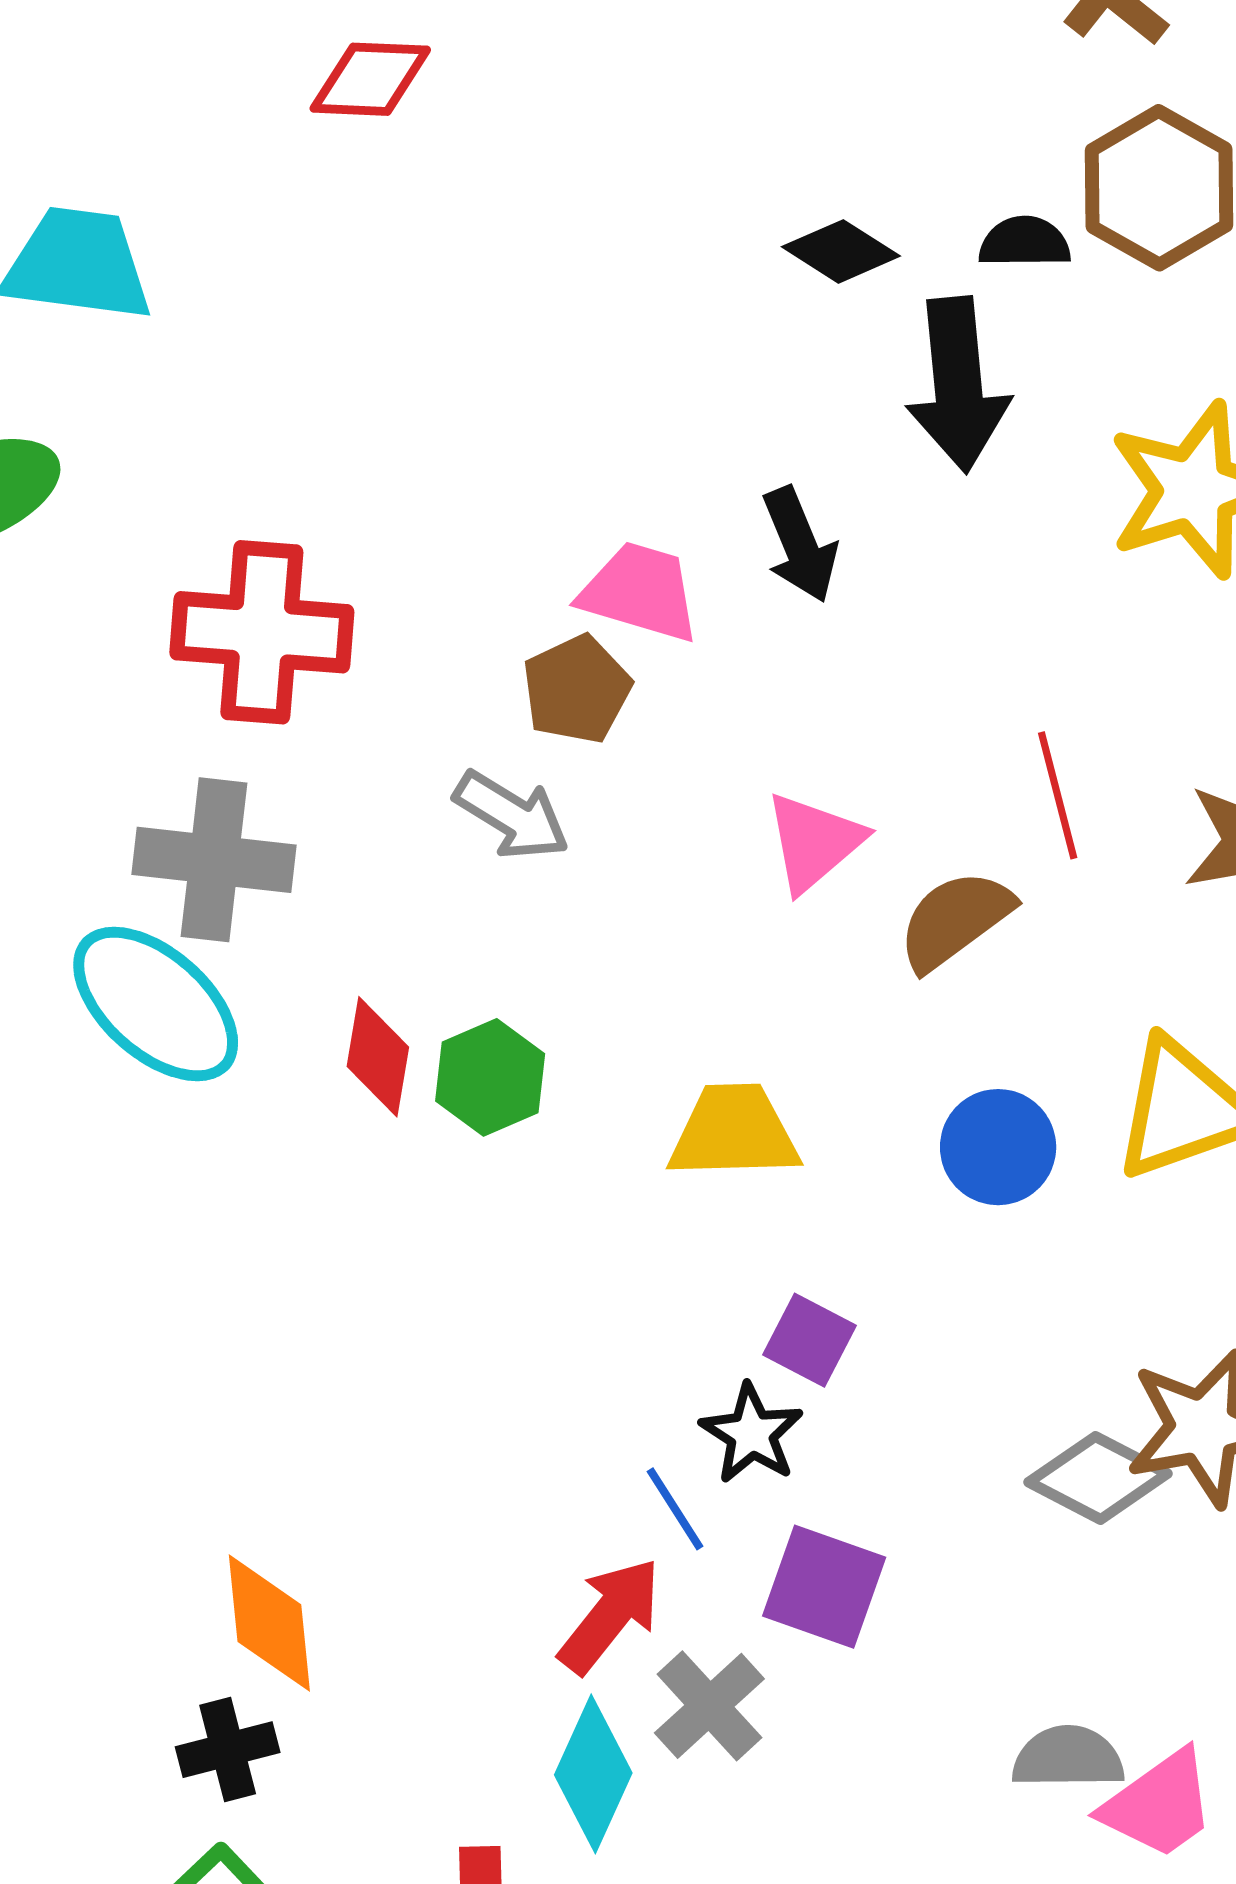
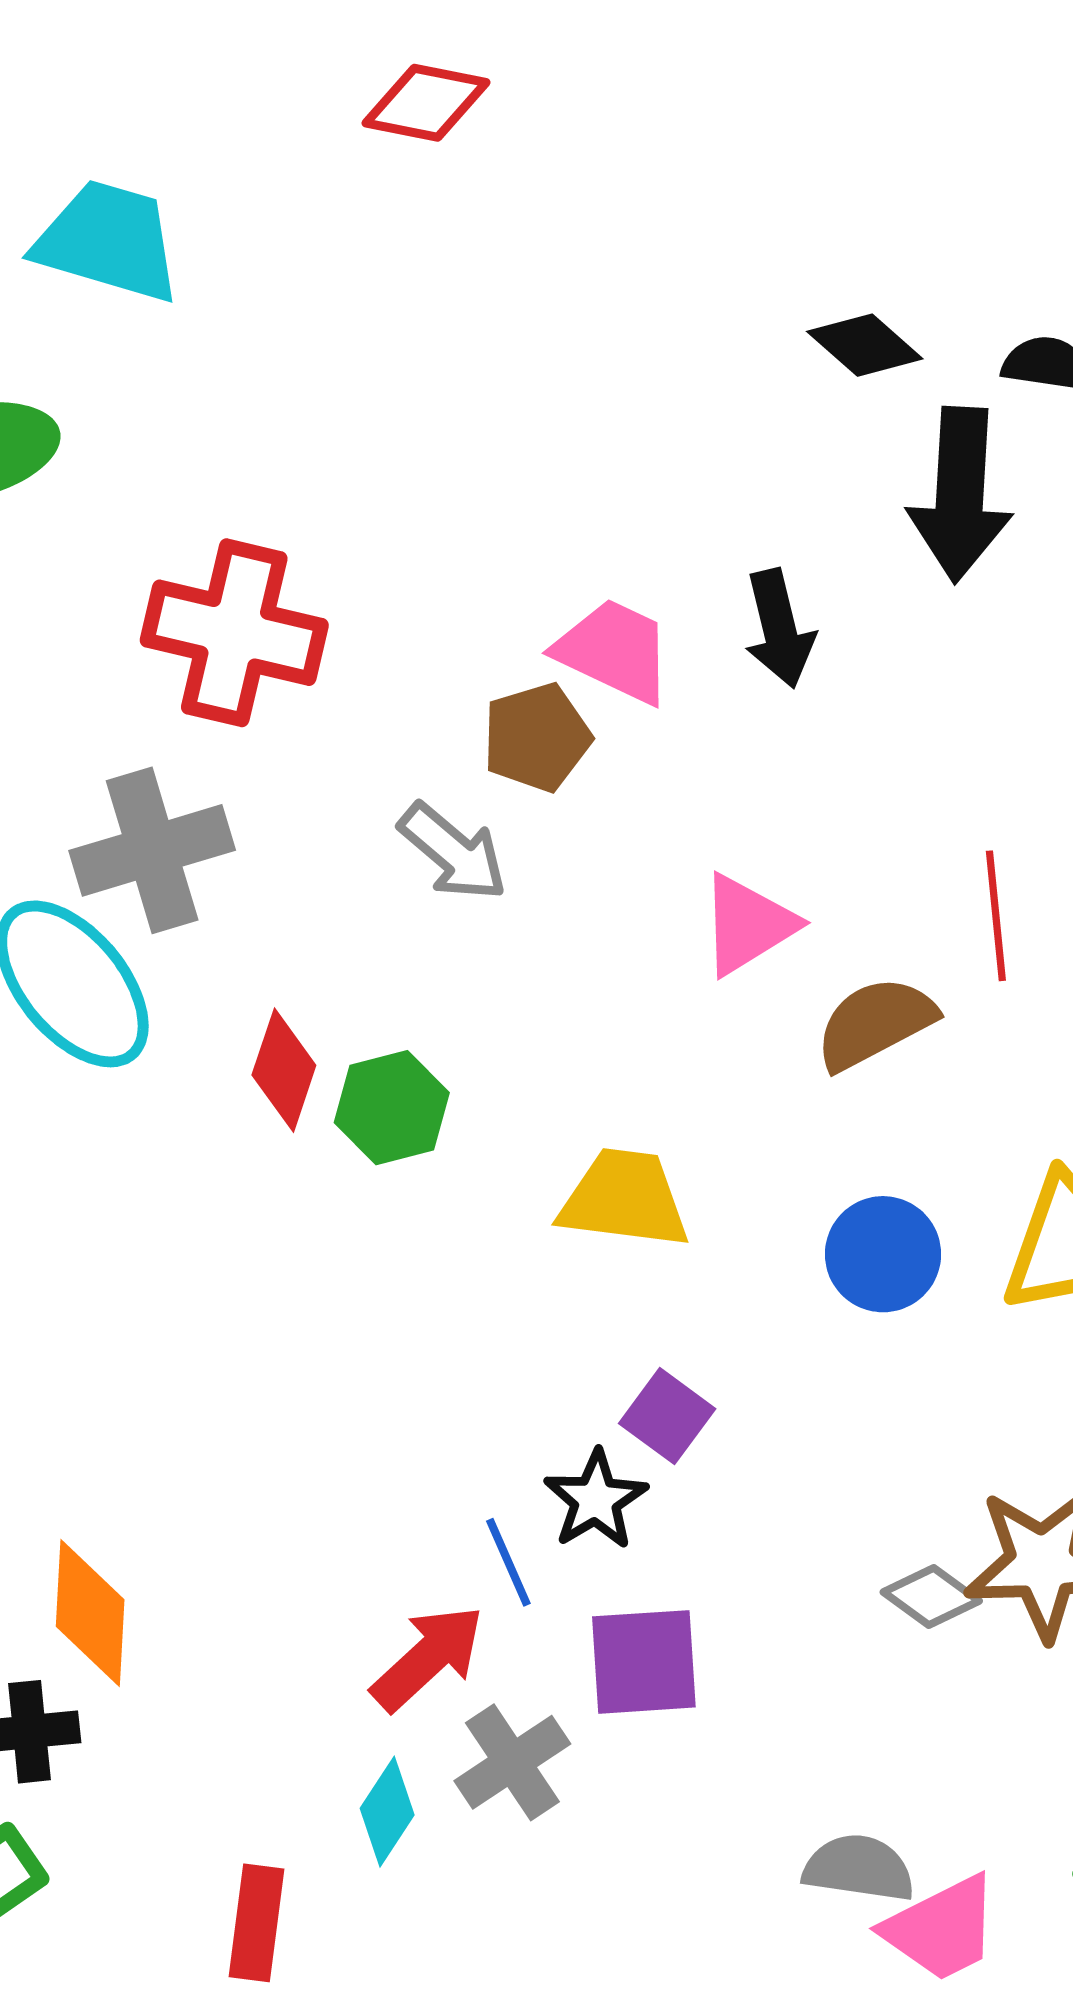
gray cross: (214, 860) -> (152, 850), turned -32
gray diamond: (1098, 1478) -> (931, 1596), size x0.7
purple square: (824, 1587) -> (644, 1662), turned -32
cyan diamond: (593, 1774) -> (387, 1812), size x0.7

